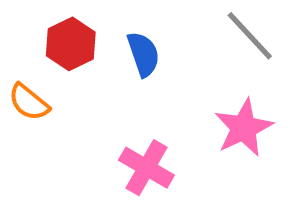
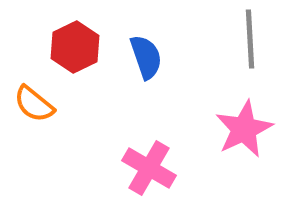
gray line: (250, 36) -> (250, 39), turned 40

